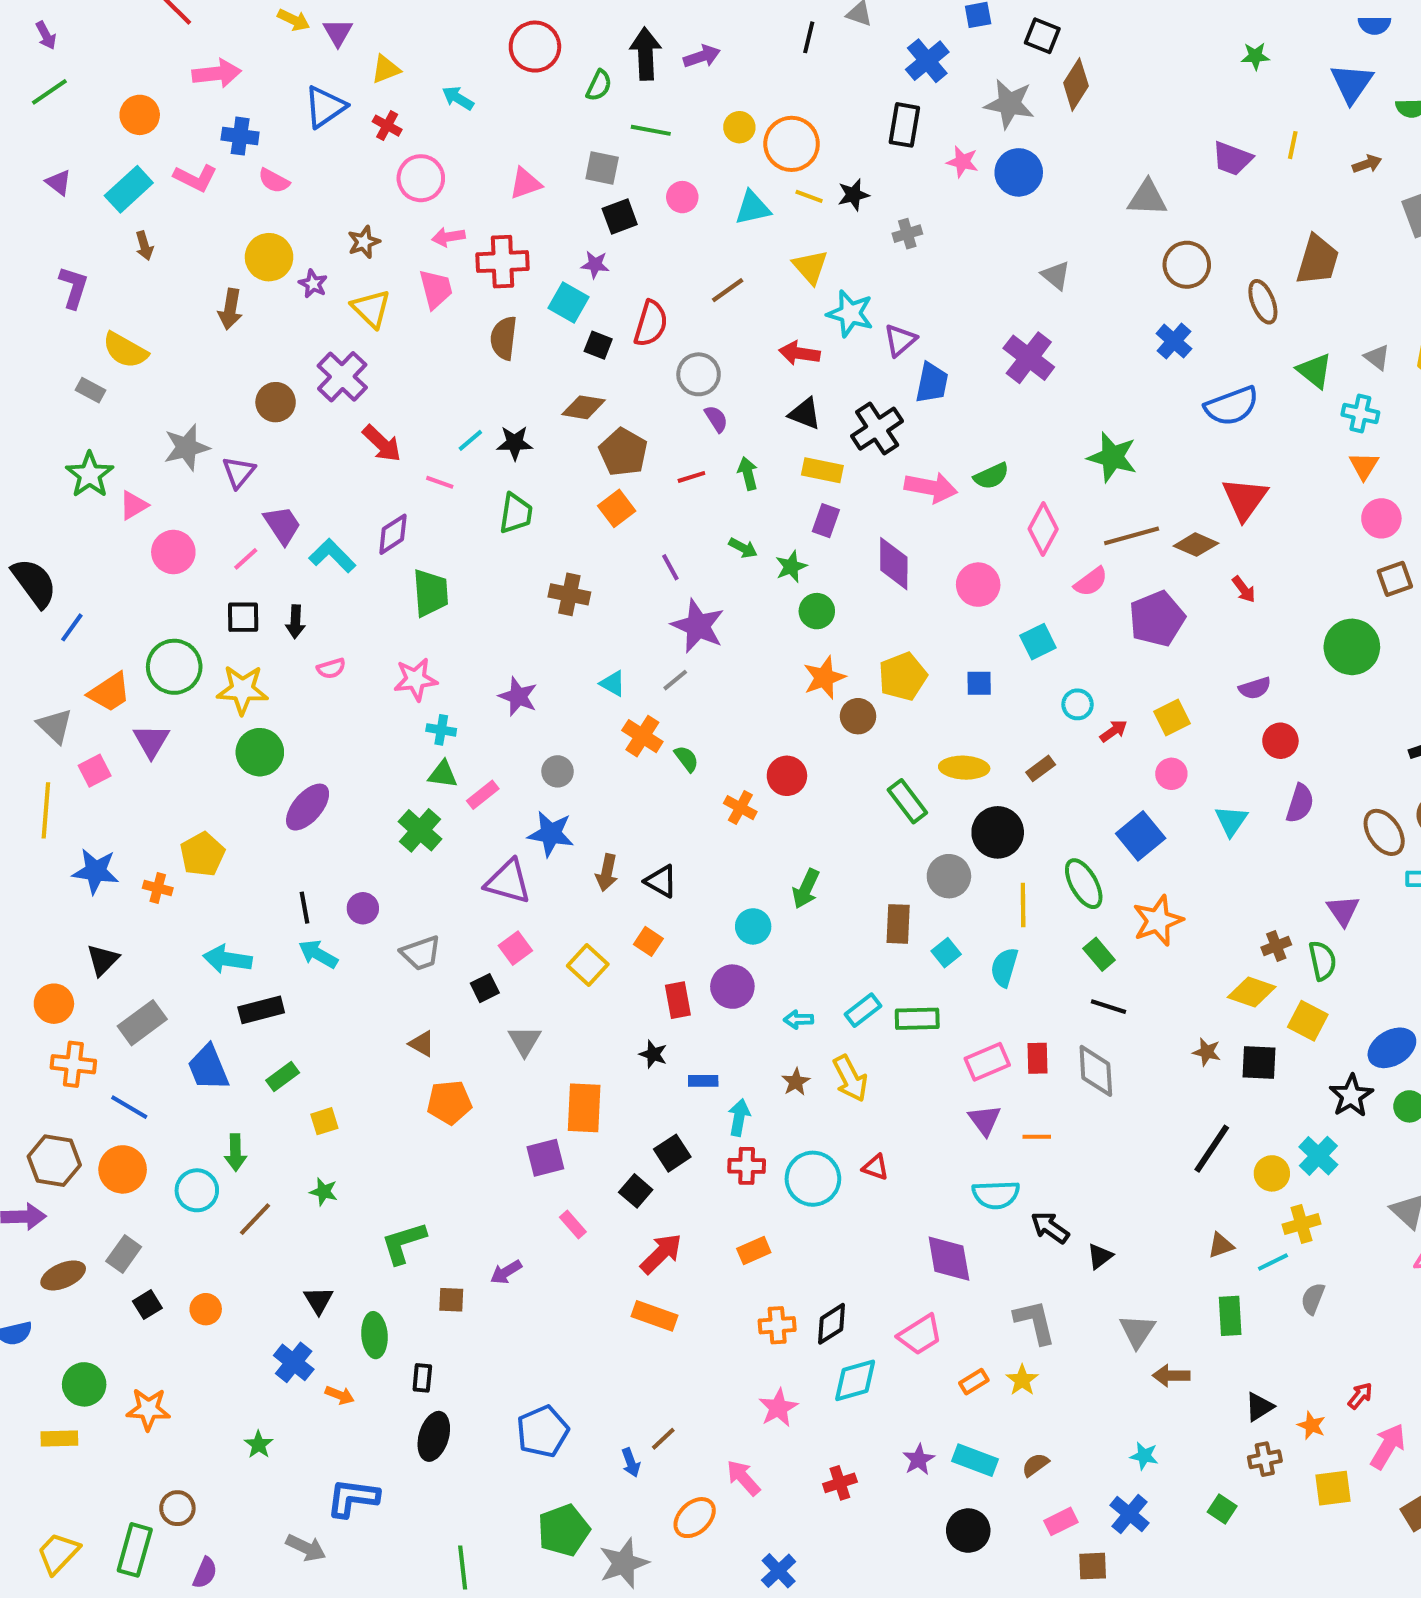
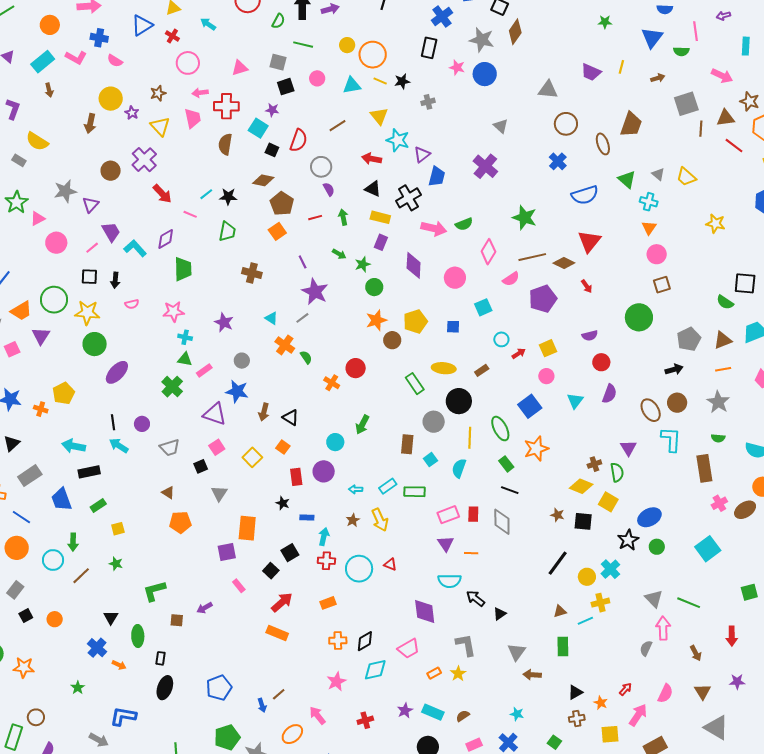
gray semicircle: (1313, 1299) -> (646, 648), moved

